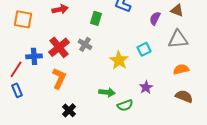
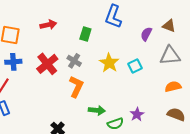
blue cross: (34, 56) -> (13, 62), moved
yellow star: (119, 60) -> (109, 63), moved
orange L-shape: (59, 78) -> (76, 87), moved
purple star: (146, 87) -> (137, 114), moved

